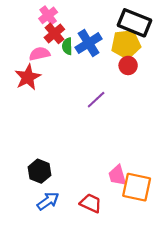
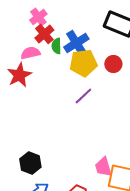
yellow pentagon: (126, 44) -> (83, 63), moved

